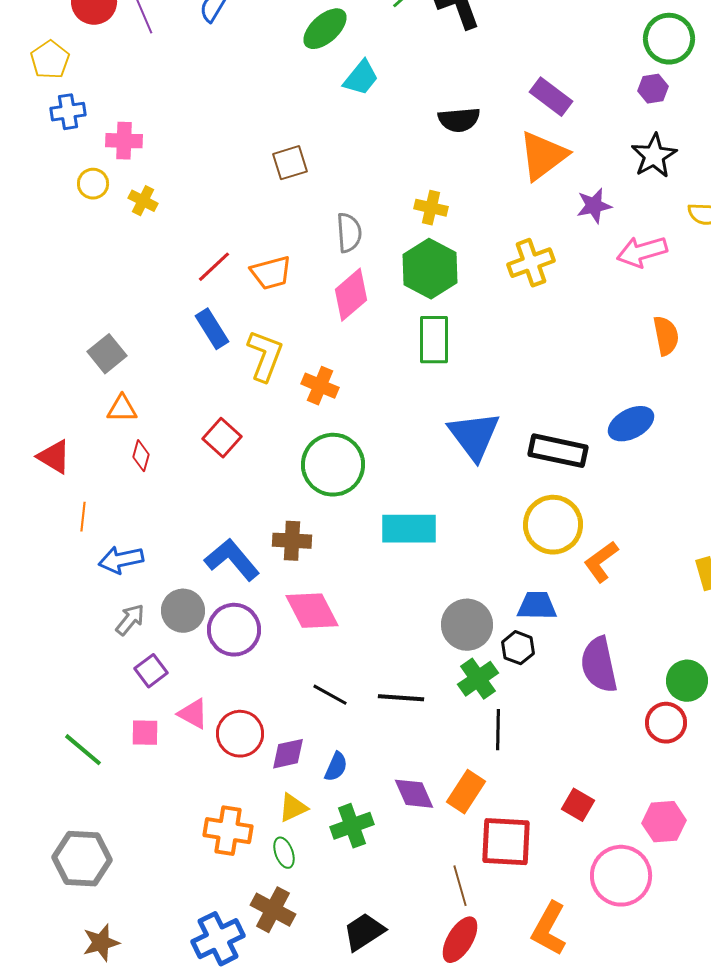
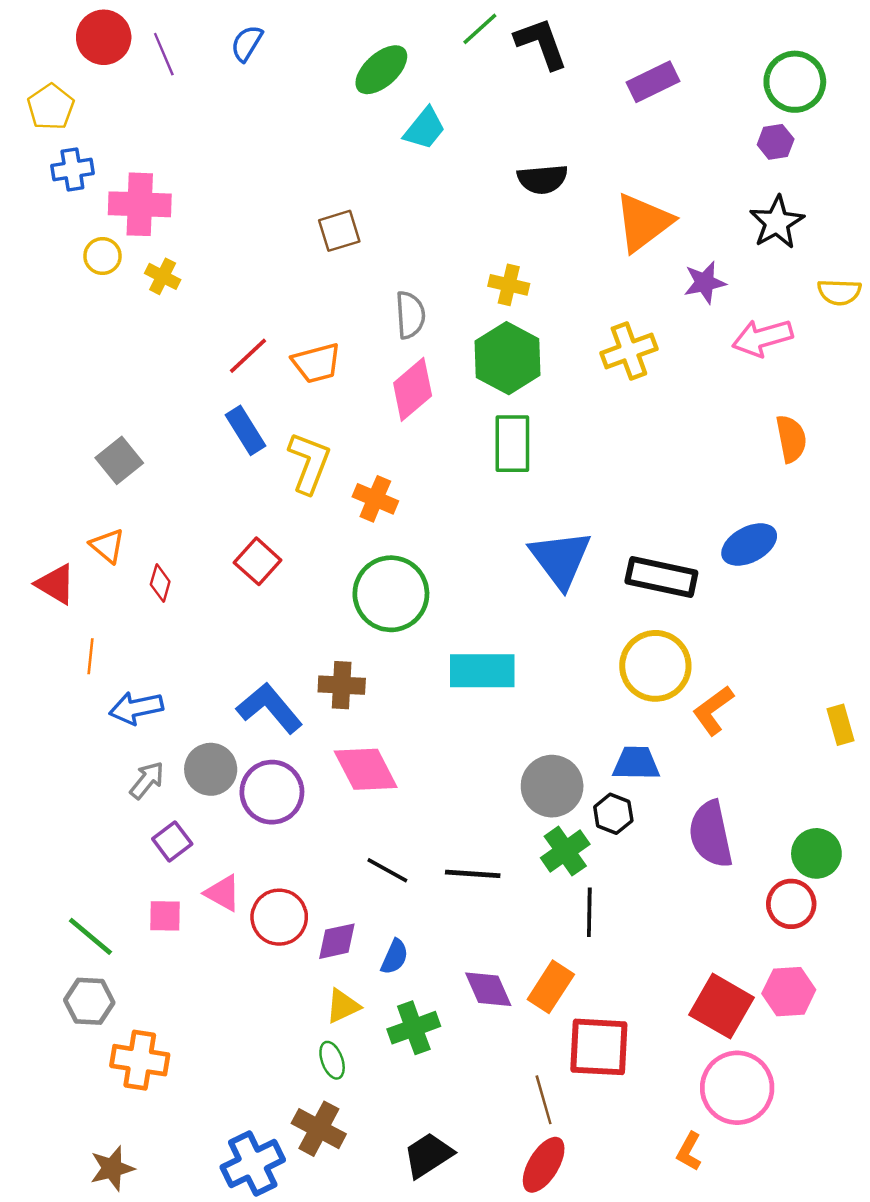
purple rectangle: (551, 97) -> (653, 82), moved, turned -63
pink cross: (124, 141) -> (140, 204), size x1.4
orange triangle: (122, 409) -> (107, 546), moved, turned 40
red square: (578, 805) -> (722, 1006), moved, size x1.6
pink hexagon: (664, 822) -> (789, 992), moved
orange cross: (228, 831) -> (140, 1060), moved
gray hexagon: (82, 859) -> (89, 1001), moved, size x0.7
orange L-shape: (549, 929) -> (689, 1152), moved, size x0.6

